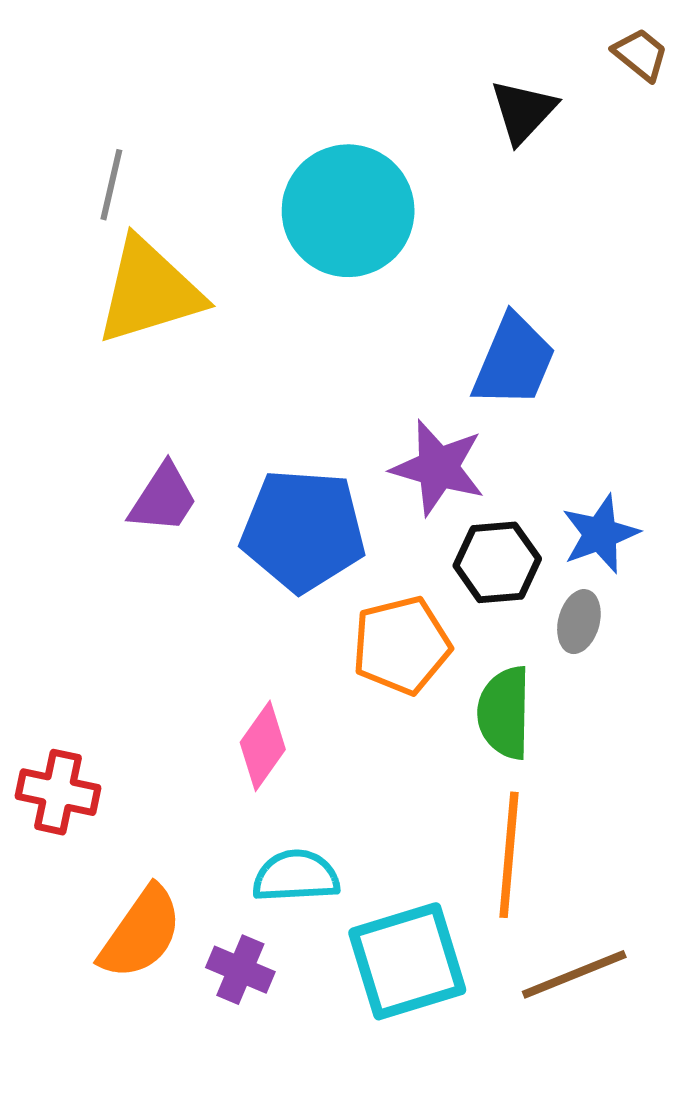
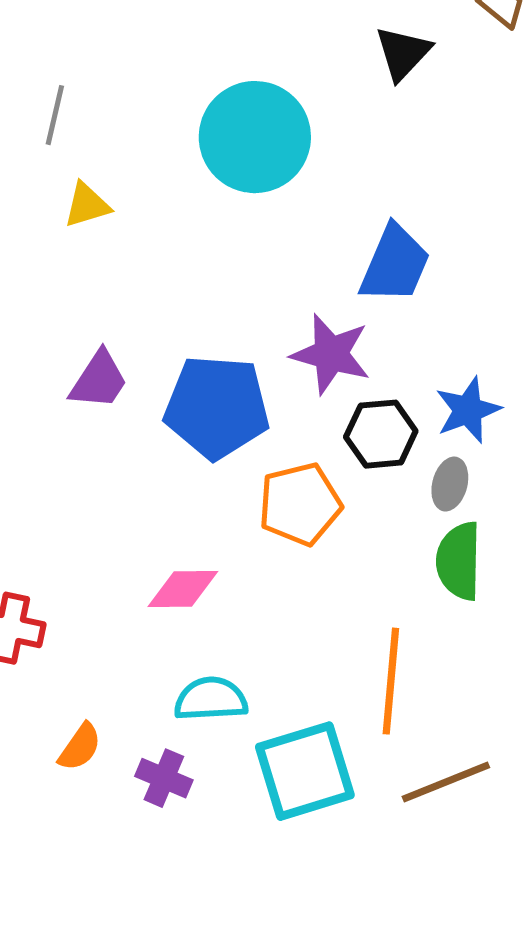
yellow triangle: (149, 291) -> (87, 205), size x0.5
green semicircle: (504, 713) -> (459, 561), moved
pink diamond: (263, 746) -> (183, 589), turned 54
orange semicircle: (141, 933) -> (80, 747), size x0.6

